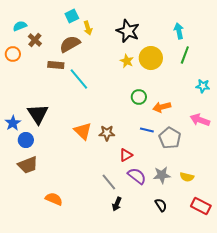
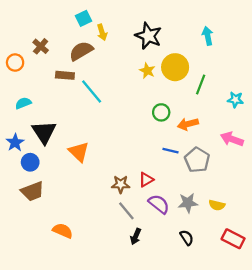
cyan semicircle: (20, 26) -> (23, 103), moved
green line: (185, 55) -> (201, 85), moved
orange triangle: (83, 131) -> (79, 152), moved
brown star: (107, 133) -> (121, 184), moved

